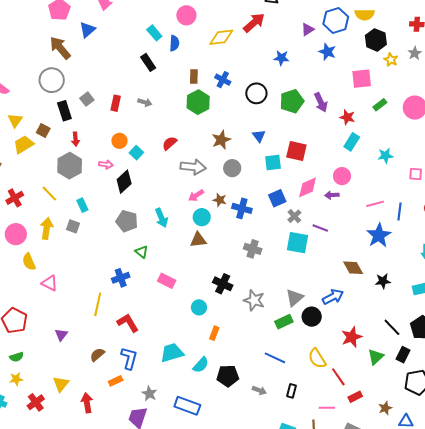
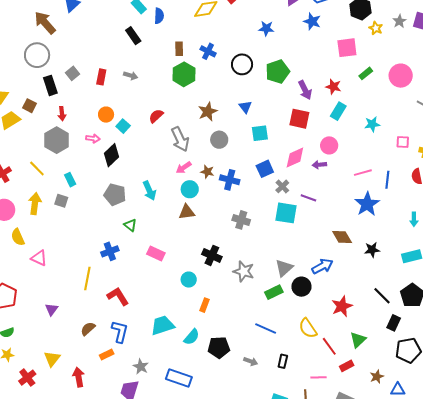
purple arrow: (321, 102) -> (305, 90), moved
red square: (296, 151) -> (299, 119), moved
gray arrow: (193, 167) -> (180, 139), turned 60
green triangle: (376, 357) -> (358, 340), moved

